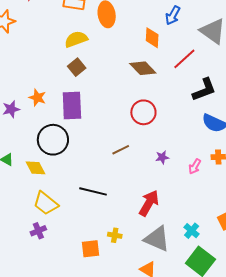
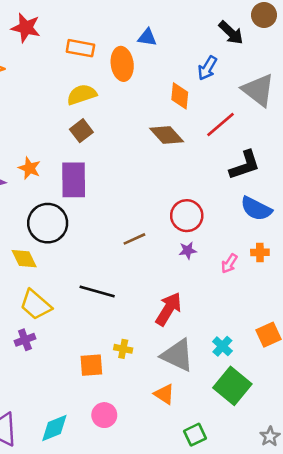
red circle: (143, 112) -> (187, 216), moved

